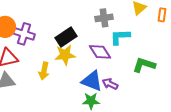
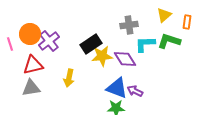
purple cross: (24, 34) -> (49, 41), turned 35
yellow star: (65, 55) -> (102, 56), moved
green L-shape: (144, 65) -> (169, 41), moved

